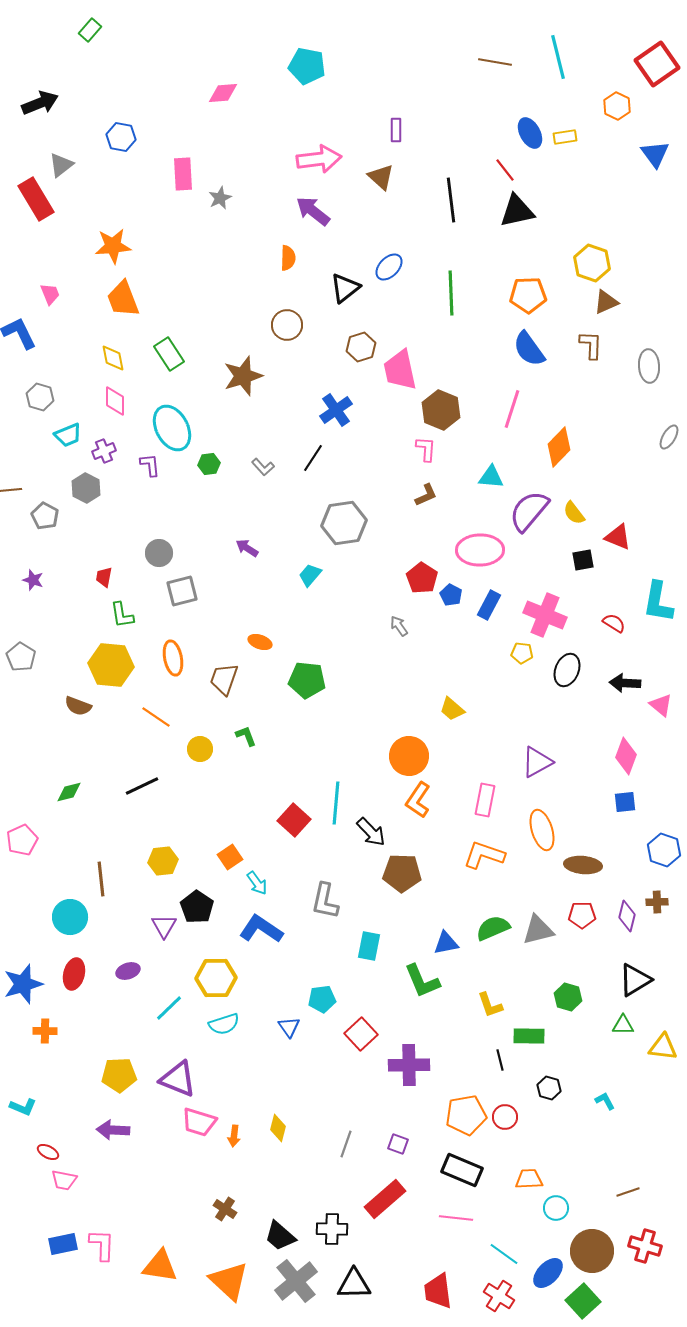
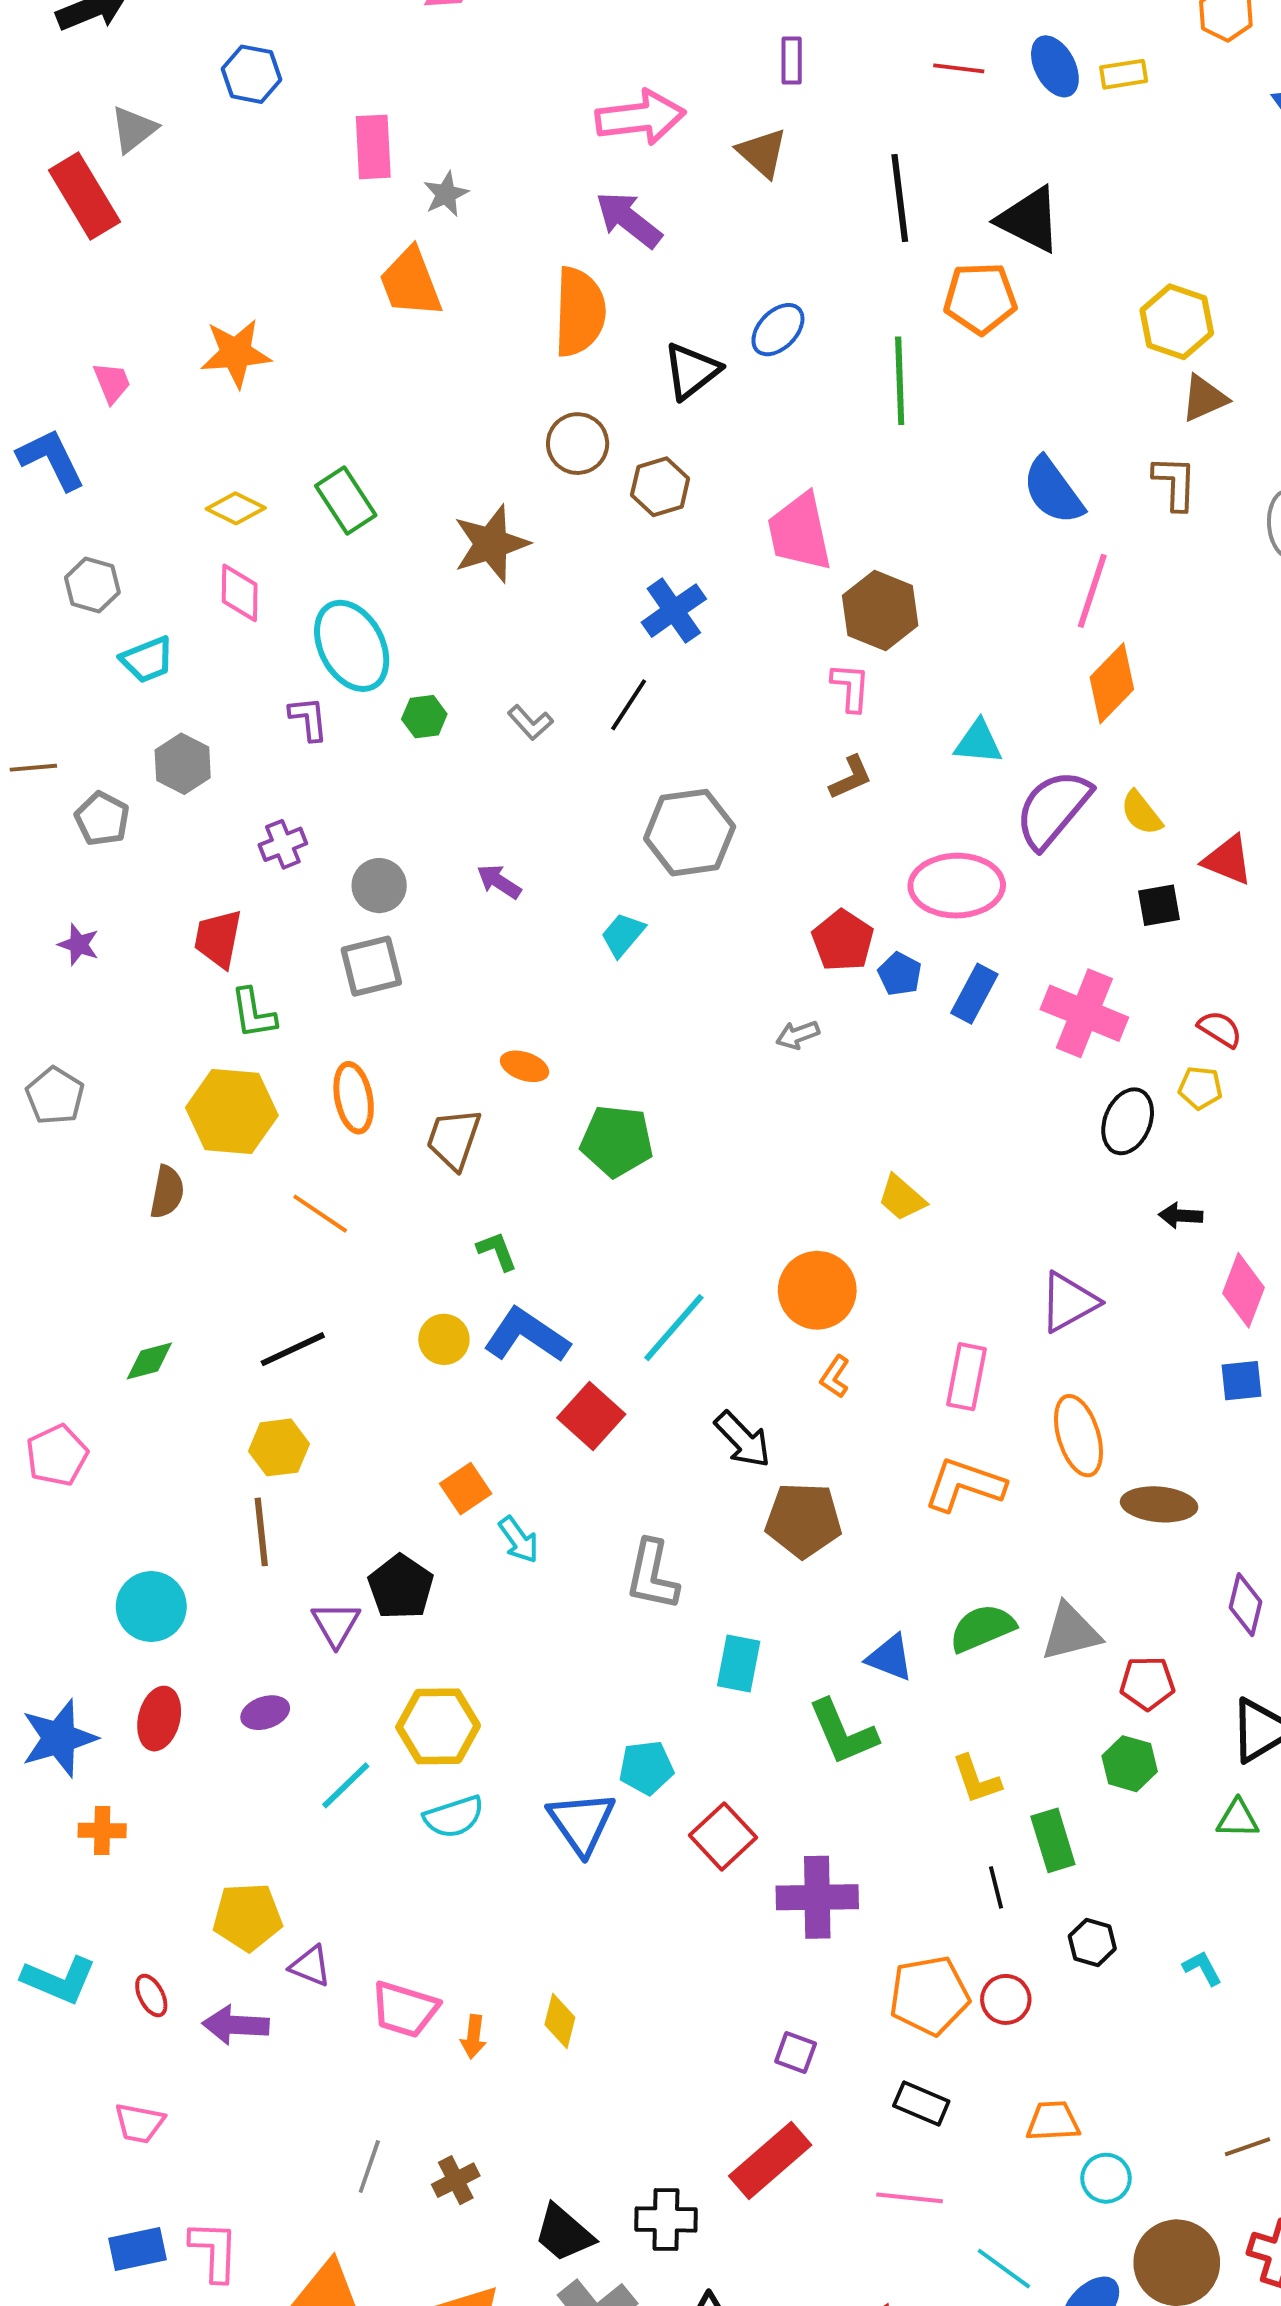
red line: (505, 170) -> (959, 68), moved, turned -45
black triangle: (517, 211) -> (1029, 220), turned 39
orange star: (113, 246) -> (236, 353), moved
orange semicircle: (288, 258) -> (580, 312), size x1.8
orange pentagon: (528, 295) -> (980, 298), moved
orange trapezoid: (123, 299) -> (411, 282), moved
brown hexagon: (361, 347) -> (660, 487), moved
yellow diamond: (113, 358) -> (236, 508), turned -52
pink line: (512, 409) -> (1092, 591), moved
purple cross: (104, 451) -> (283, 844), moved
gray circle: (159, 553) -> (379, 886), moved
red trapezoid: (104, 577) -> (218, 939), size x1.5
gray arrow: (399, 626) -> (798, 1035), turned -75
yellow pentagon: (522, 653) -> (1200, 1088), moved
black arrow: (625, 683) -> (1181, 1216), moved, size x0.7
brown semicircle: (78, 706) -> (167, 1192), turned -100
yellow circle: (200, 749) -> (444, 1339), moved
orange L-shape: (418, 800) -> (835, 1377), size x0.6
cyan line: (336, 803) -> (674, 1328), moved, turned 36
yellow hexagon: (163, 861) -> (279, 1447), moved
brown line: (101, 879) -> (261, 1532), moved
red pentagon: (582, 915) -> (1147, 1683), moved
blue L-shape: (261, 929) -> (526, 1335), moved
blue triangle: (446, 943) -> (890, 1658), turned 32
blue triangle: (289, 1027) -> (581, 1823), size x1.6
green rectangle: (529, 1036) -> (1053, 1840), turned 72
purple triangle: (178, 1079) -> (310, 1966), moved, size x0.6
cyan L-shape: (23, 1107) -> (59, 1980), size x1.4
gray line: (346, 1144) -> (369, 2166), moved
red ellipse: (48, 1152) -> (151, 1996), moved, turned 35
black rectangle: (462, 1170) -> (921, 2104), size x0.7
brown cross: (225, 1209) -> (456, 2180), turned 30

